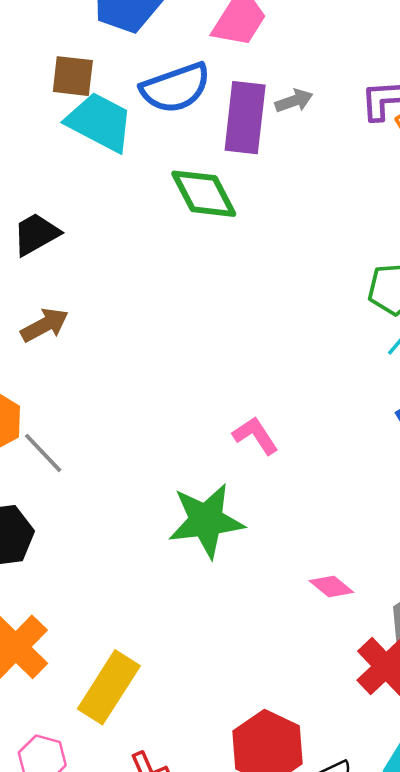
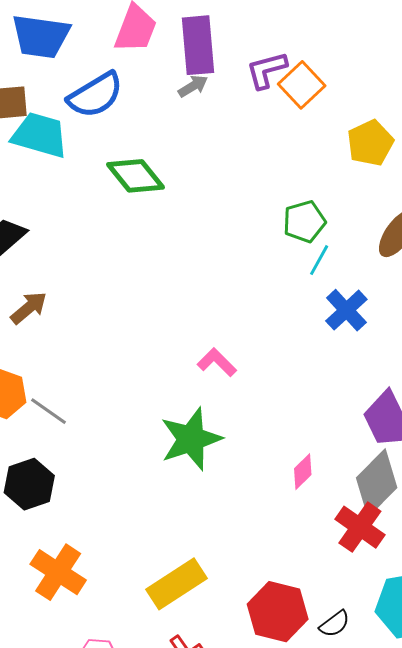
purple rectangle: (245, 118) -> (198, 45), moved
pink diamond: (331, 587) -> (303, 472), turned -72
yellow rectangle: (109, 687) -> (176, 584), moved, turned 36

